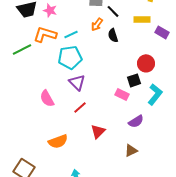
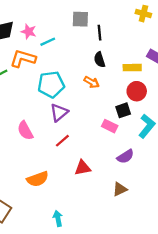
black line: (113, 11) -> (100, 33), turned 40
yellow rectangle: (142, 19) -> (132, 68), moved
orange arrow: (97, 24) -> (92, 82), moved, turned -96
cyan line: (71, 34) -> (48, 42), moved
purple triangle: (77, 82) -> (59, 113), turned 36
red triangle: (98, 131) -> (83, 168), turned 35

